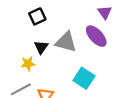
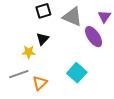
gray triangle: (66, 42) -> (72, 17), moved

